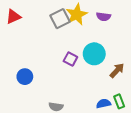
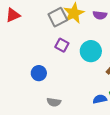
purple square: (70, 59) -> (62, 45), moved
blue circle: (25, 77) -> (39, 73), moved

